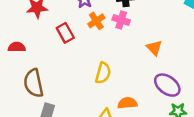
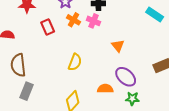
orange cross: (96, 21) -> (74, 20), turned -32
orange semicircle: (127, 103) -> (105, 89), moved

